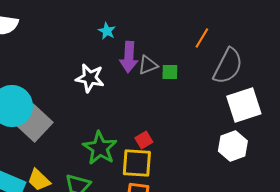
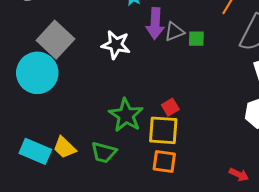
gray square: (34, 123) -> (55, 40), moved

